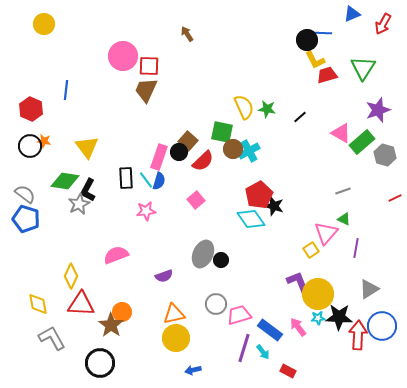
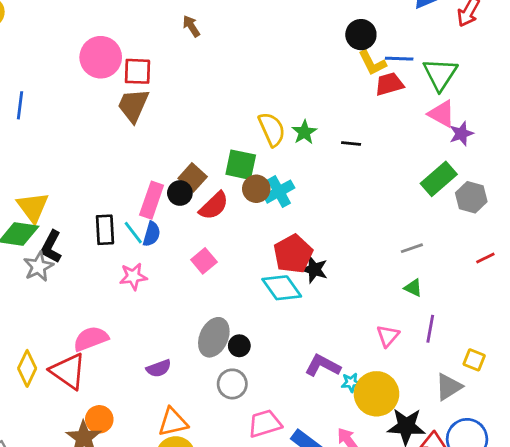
blue line: (322, 33) -> (399, 59), moved
green star: (267, 109) -> (304, 132), turned 30
purple star: (378, 110) -> (461, 134), size x0.7
black line: (300, 117) -> (351, 144), turned 48
pink triangle: (341, 133) -> (442, 114), moved
yellow triangle: (87, 147) -> (33, 207), moved
pink triangle: (326, 233) -> (388, 336), moved, size x0.7
yellow square: (311, 250) -> (474, 360), moved, turned -35
purple L-shape: (298, 282) -> (323, 366), moved, turned -40
red triangle: (81, 304) -> (68, 371), moved, turned 32
gray circle: (216, 304) -> (232, 384), moved
cyan star: (318, 318) -> (351, 383), moved

